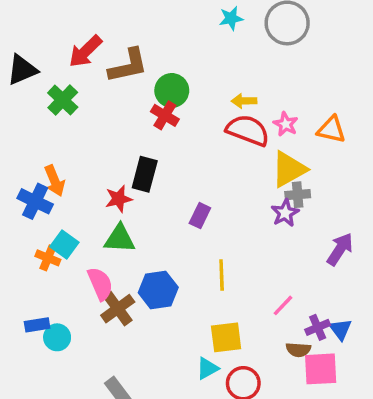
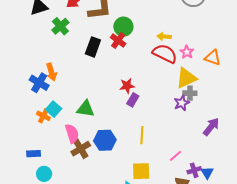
black rectangle: (145, 174) -> (93, 47), moved
red star: (119, 199) -> (127, 86), moved
cyan circle: (57, 337) -> (44, 174), moved

